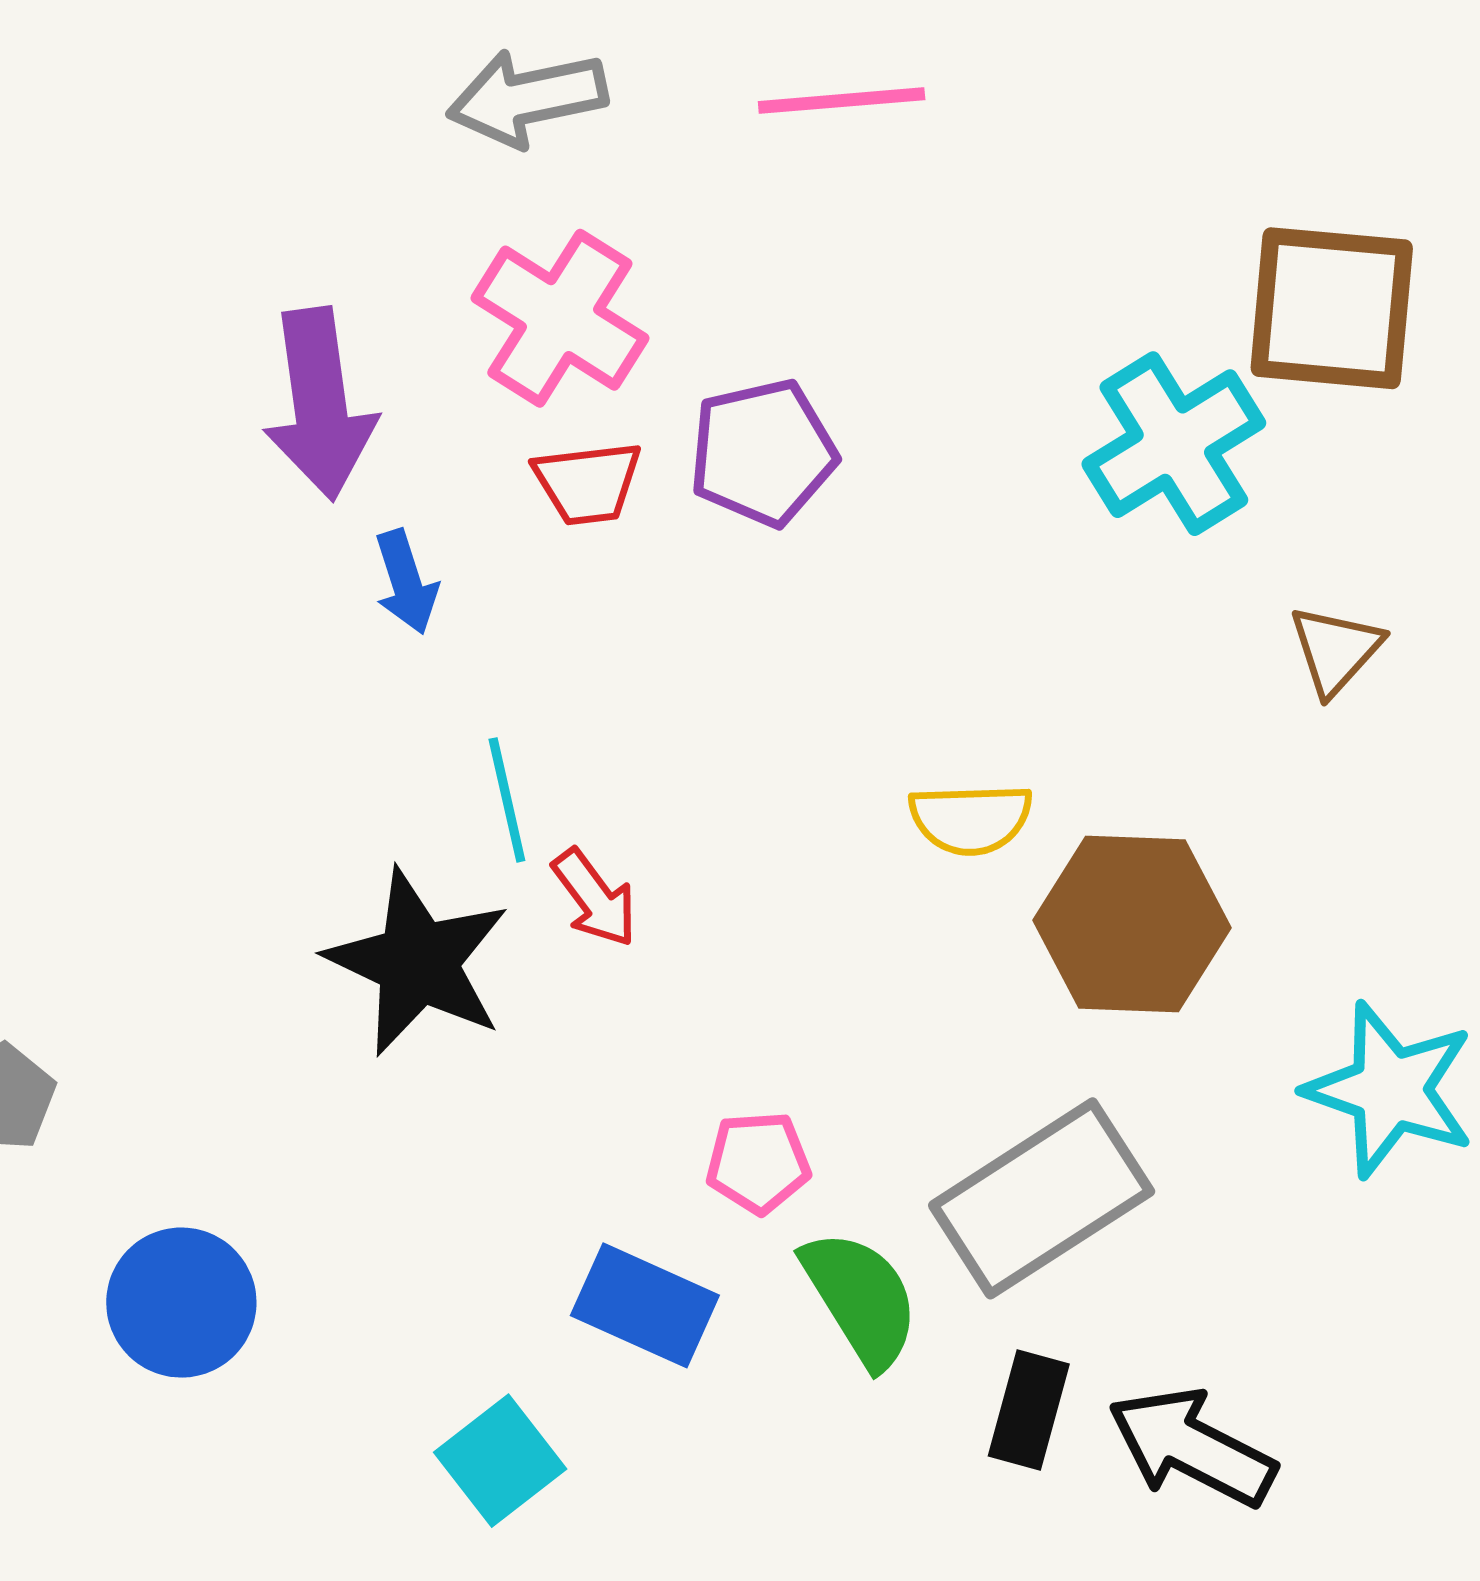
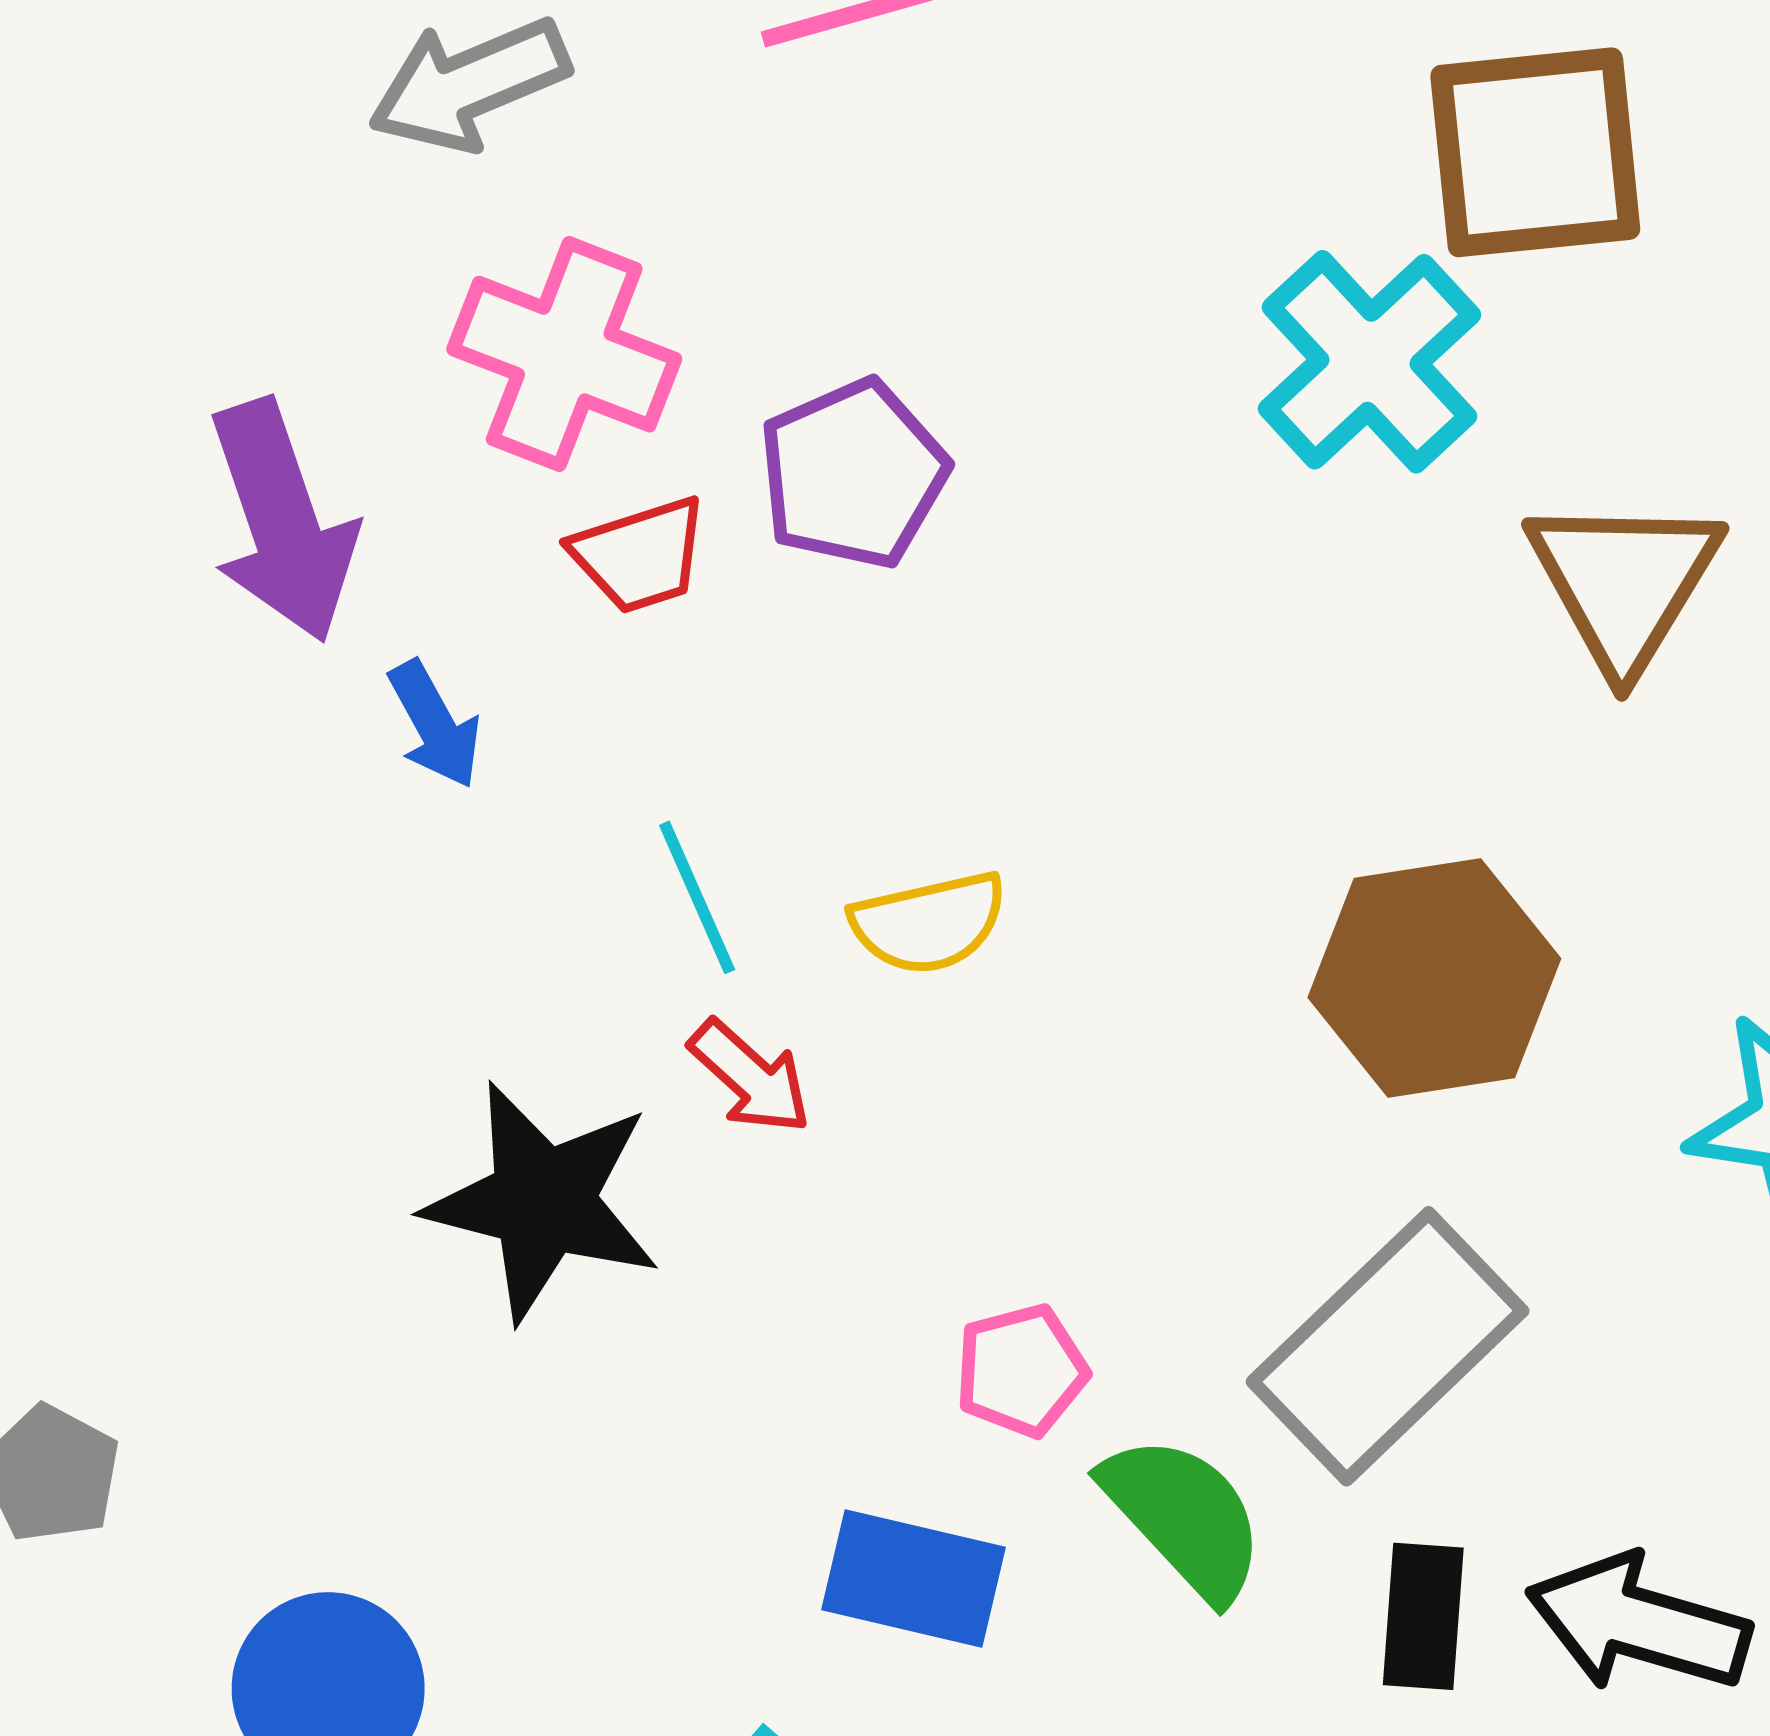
brown triangle: (1336, 650) -> (1624, 582), size x1.6
cyan line: (507, 800) -> (697, 897), moved
yellow semicircle: (971, 819) -> (929, 923), moved

